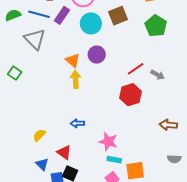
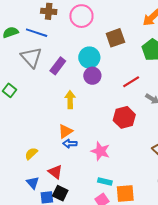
purple rectangle: (62, 15) -> (58, 66), moved
cyan circle: (91, 23) -> (89, 57), moved
orange triangle: (73, 60) -> (65, 131), moved, turned 42
red line: (136, 69) -> (131, 82), moved
pink star: (108, 142) -> (100, 151), moved

